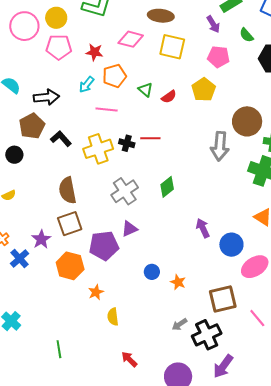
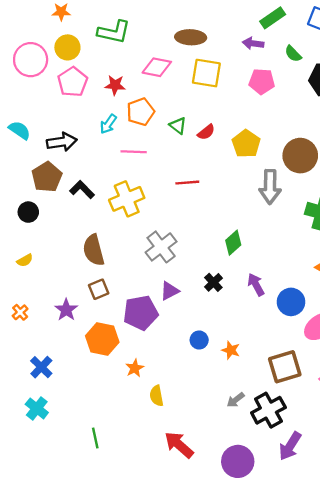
purple arrow: (213, 24) -> (253, 43), turned 132
pink pentagon: (59, 47) -> (73, 82), turned -30
yellow pentagon: (204, 90) -> (246, 144), moved
black cross: (127, 143) -> (213, 282), moved, turned 35
green diamond: (167, 187) -> (233, 243), moved
brown square: (70, 224) -> (99, 289), size x0.7
blue cross: (20, 259) -> (41, 367), moved
red arrow: (129, 359) -> (179, 445), size x1.5

